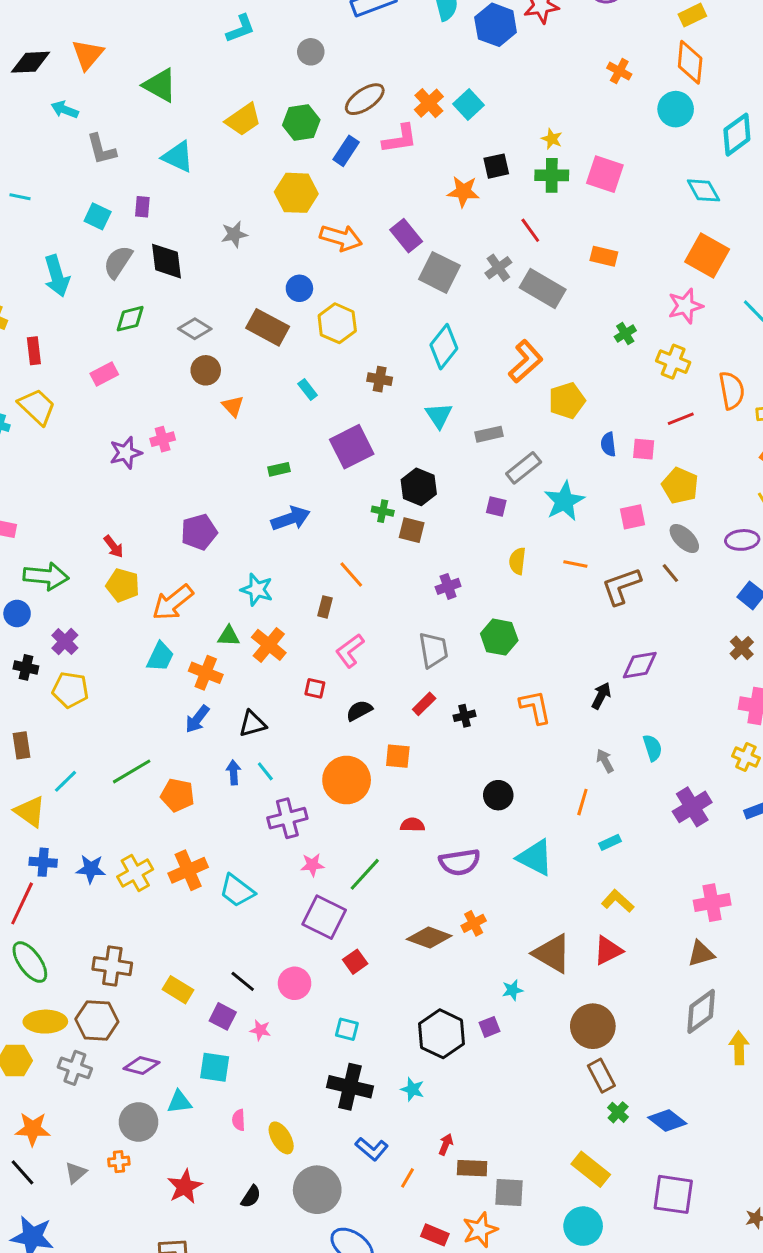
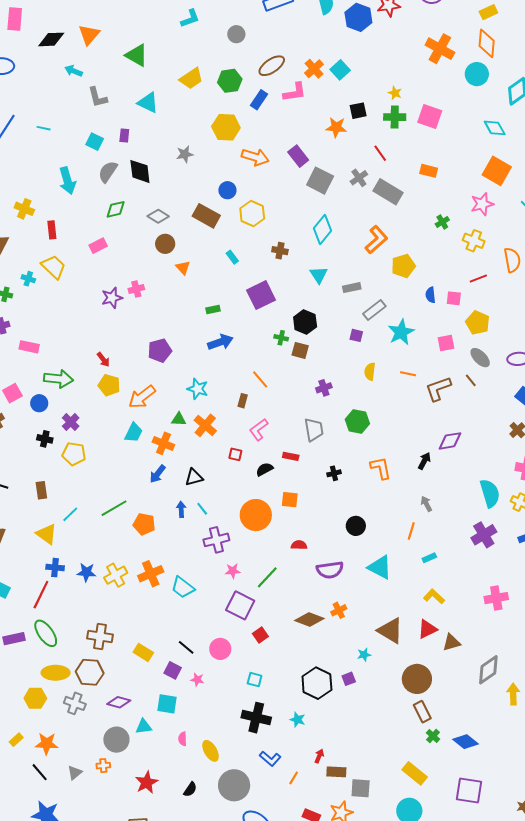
orange cross: (619, 71) -> (440, 49), size x1.8
red rectangle: (424, 704) -> (291, 456), moved, turned 56
cyan semicircle: (653, 748) -> (490, 493), moved, size x1.6
brown triangle: (701, 954) -> (451, 642), moved

